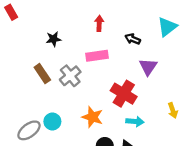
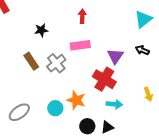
black arrow: (133, 39) -> (142, 50), moved
purple triangle: (148, 67) -> (115, 56), moved
cyan circle: (52, 121) -> (55, 108), moved

